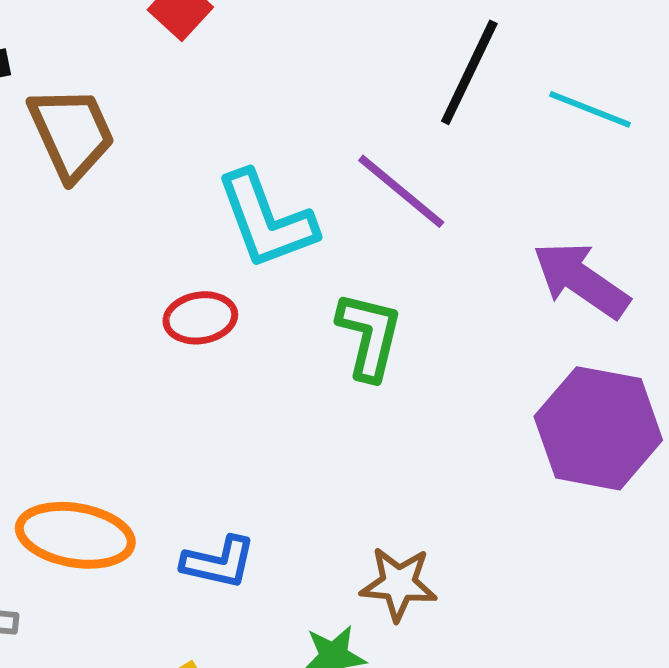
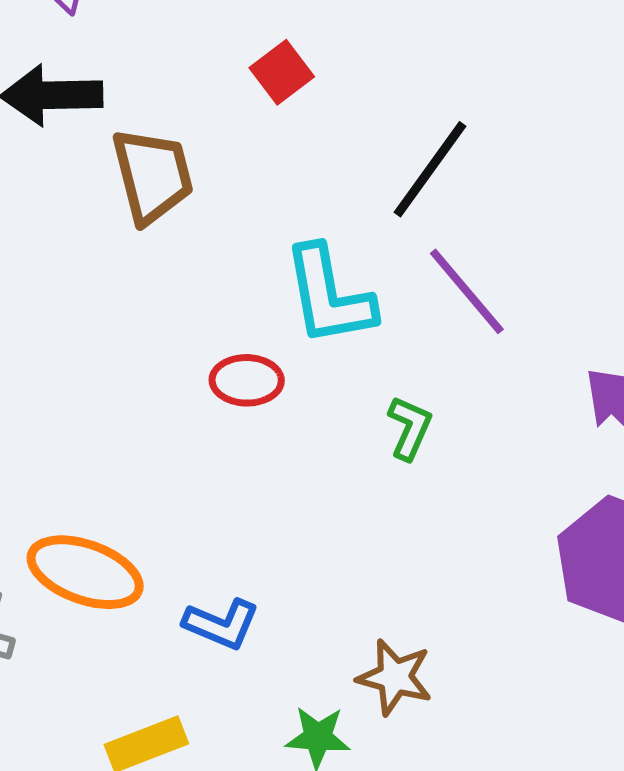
black line: (469, 72) -> (430, 169), moved
green L-shape: (369, 336) -> (410, 428), size x0.7

